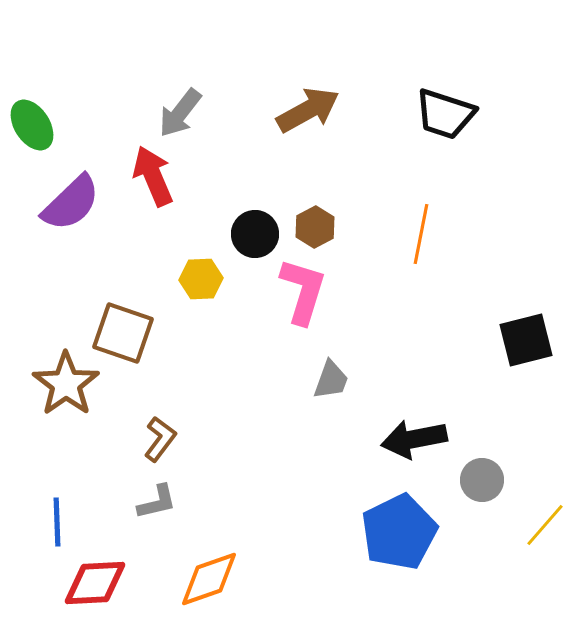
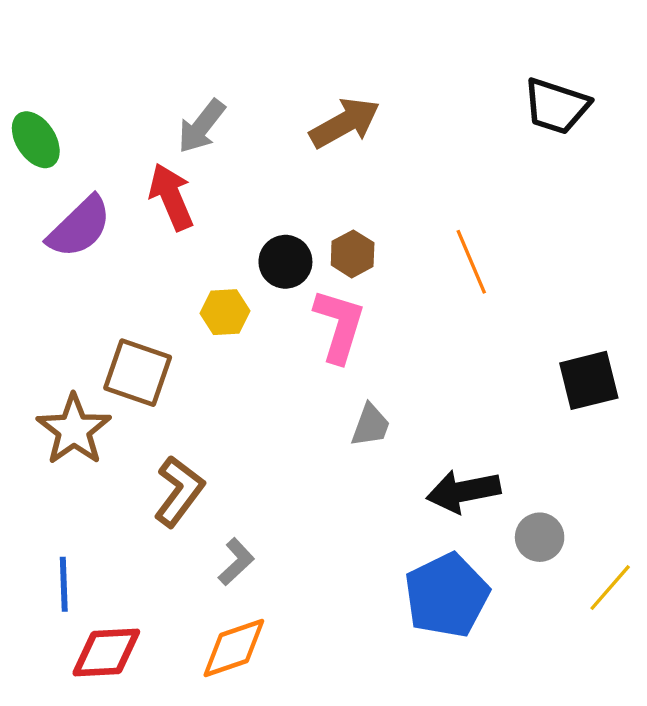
black trapezoid: (445, 114) -> (556, 106), moved
orange line: (421, 234) -> (471, 262), turned -34
brown L-shape: (160, 439) -> (179, 491), size x1.4
gray L-shape: (157, 502) -> (236, 562), moved, turned -30

